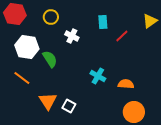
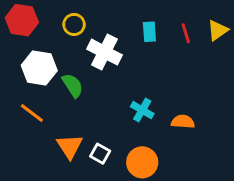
white cross: (72, 36) -> (104, 52), size x1.6
red line: (122, 36) -> (186, 33), moved, turned -64
orange circle: (134, 112) -> (142, 162), moved

